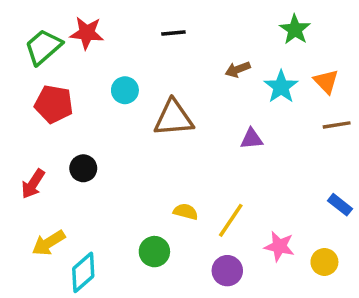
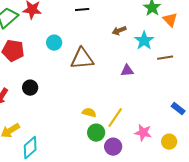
orange triangle: (326, 82) -> (170, 20), moved
brown line: (337, 125) -> (165, 58), moved
green circle: (154, 252) -> (96, 133), moved

